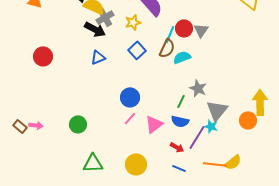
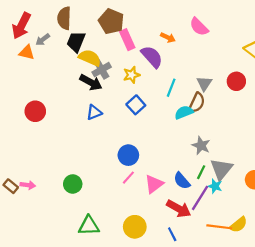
red circle: (184, 28) -> (236, 81), moved
brown semicircle: (167, 48) -> (197, 103), moved
green line: (181, 101) -> (201, 172), moved
blue semicircle: (180, 121) -> (182, 181), turned 36
red arrow: (177, 147) -> (179, 209), size x1.6
blue line: (179, 168) -> (172, 234), moved, turned 40

